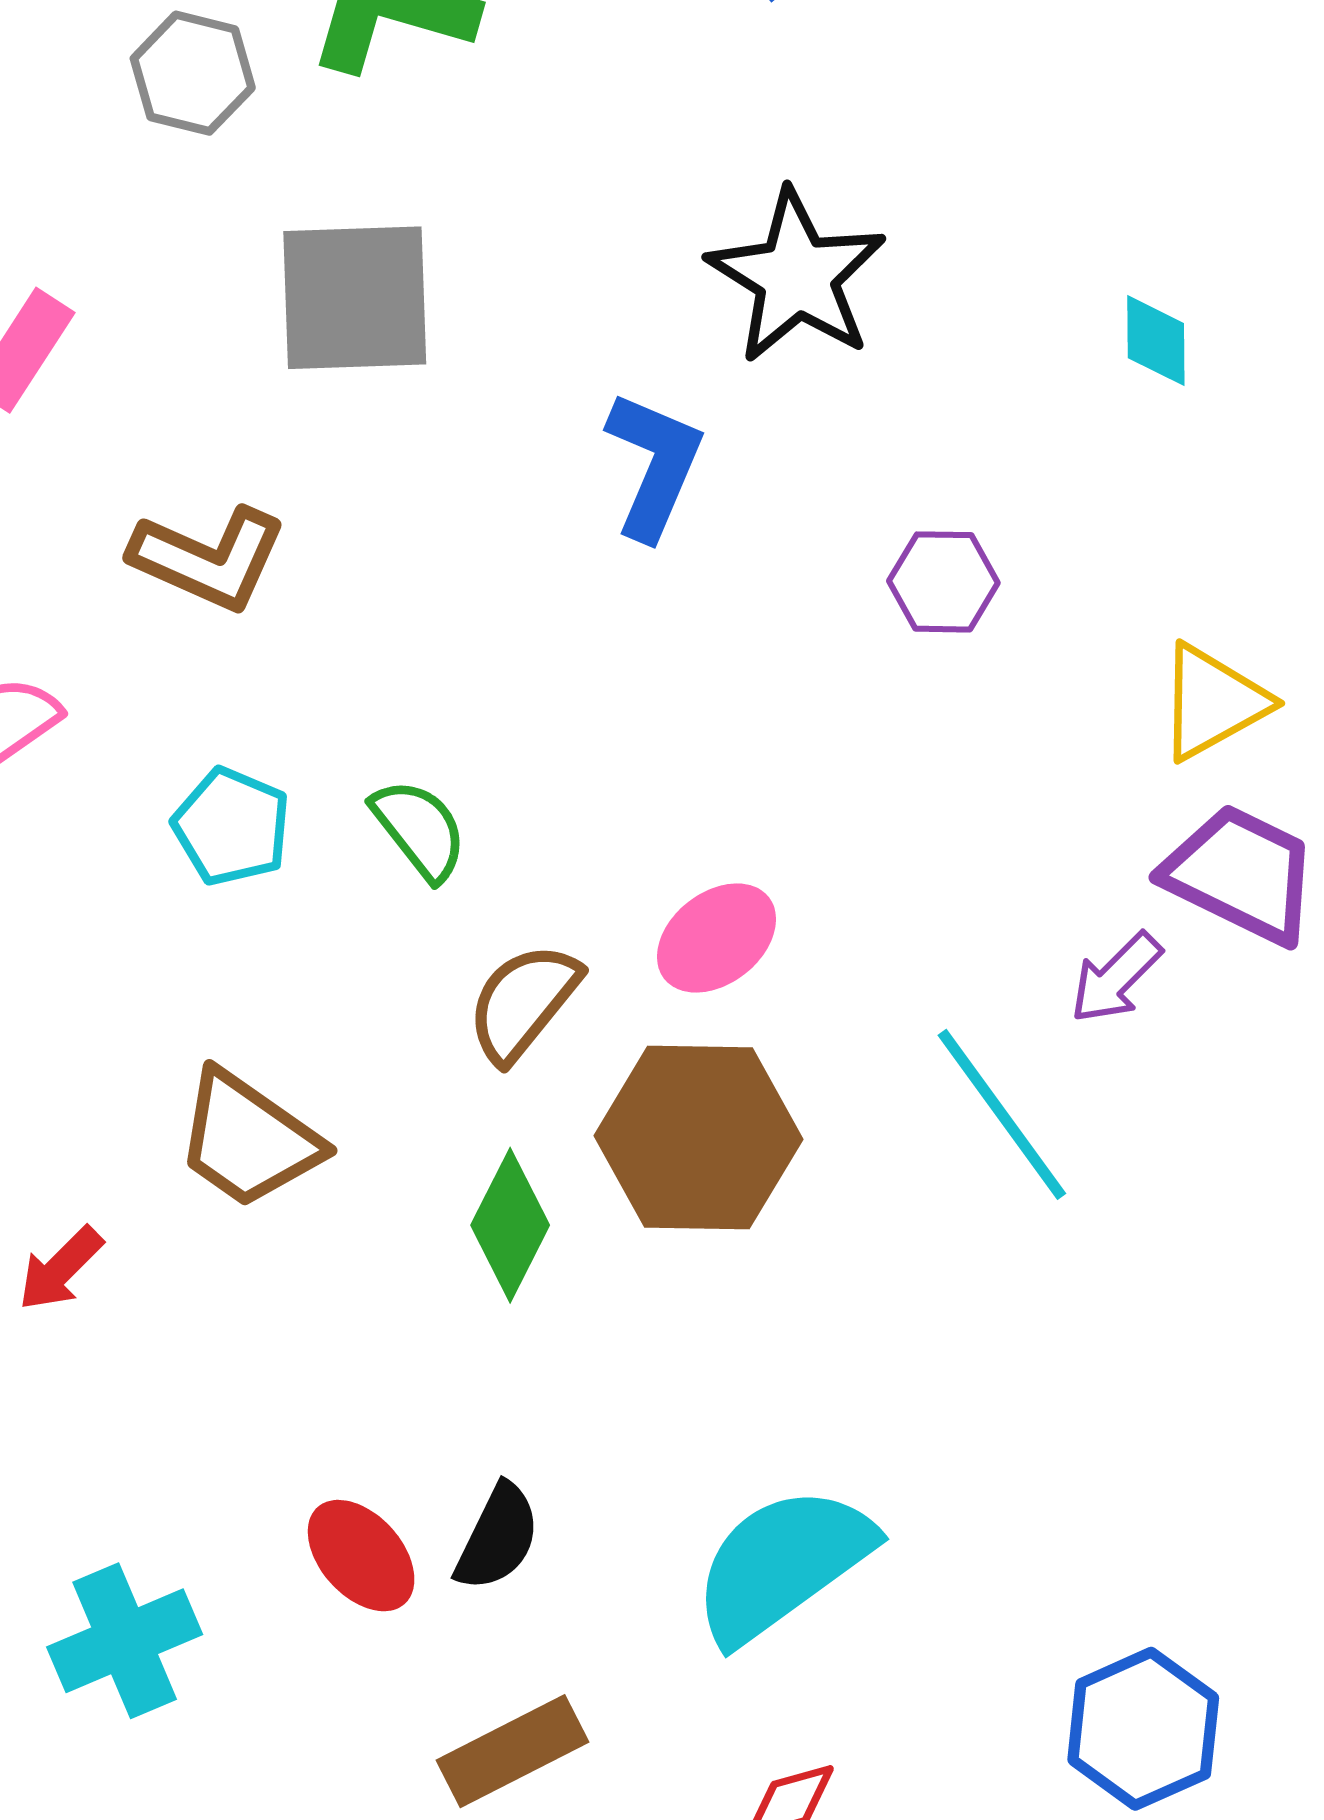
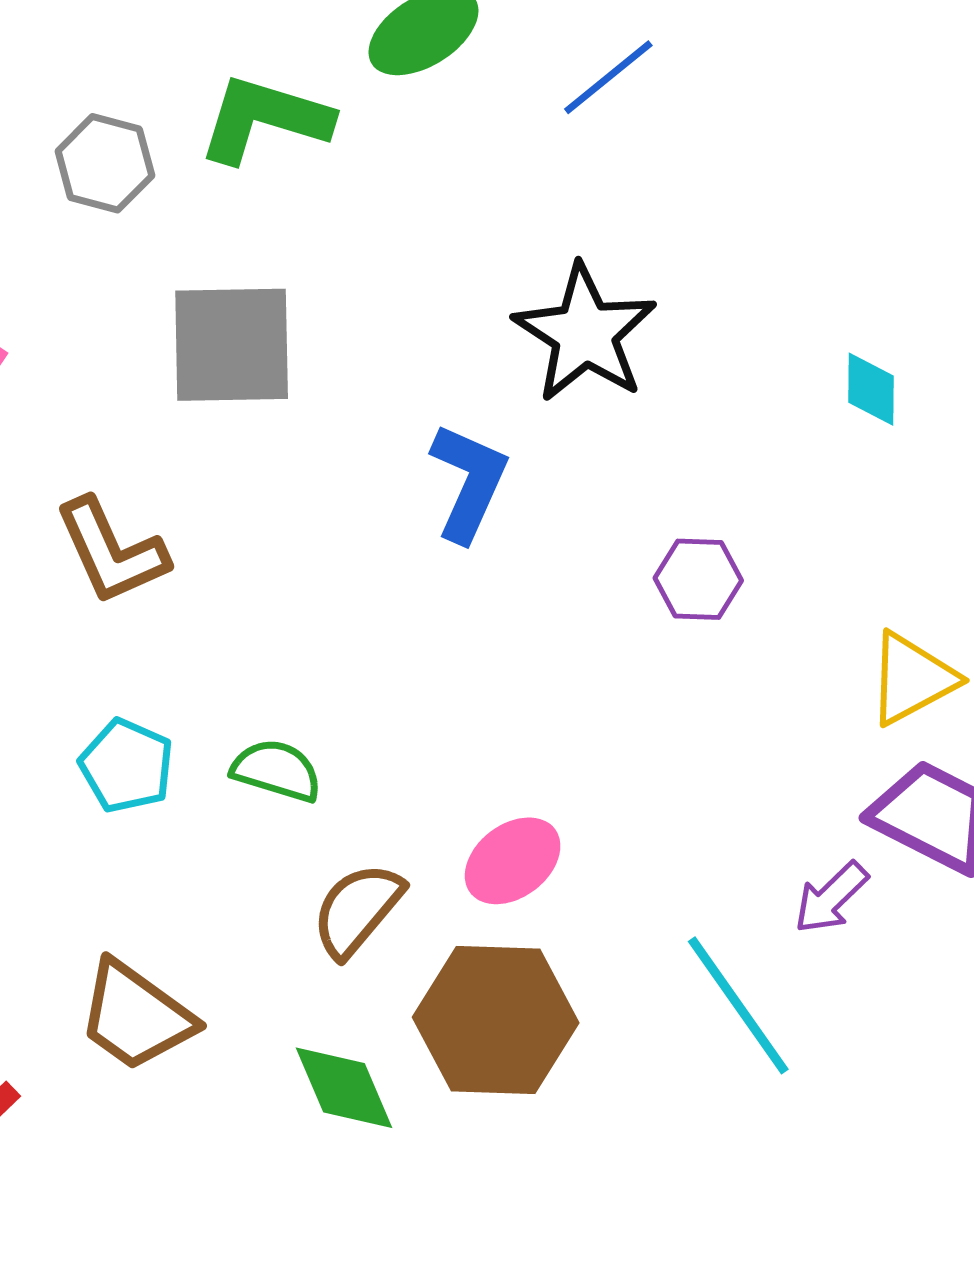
brown L-shape: (208, 558) -> (111, 551), turned 41
green semicircle: (419, 830) -> (277, 770), turned -36
green diamond: (510, 1225) -> (344, 1088), turned -51

